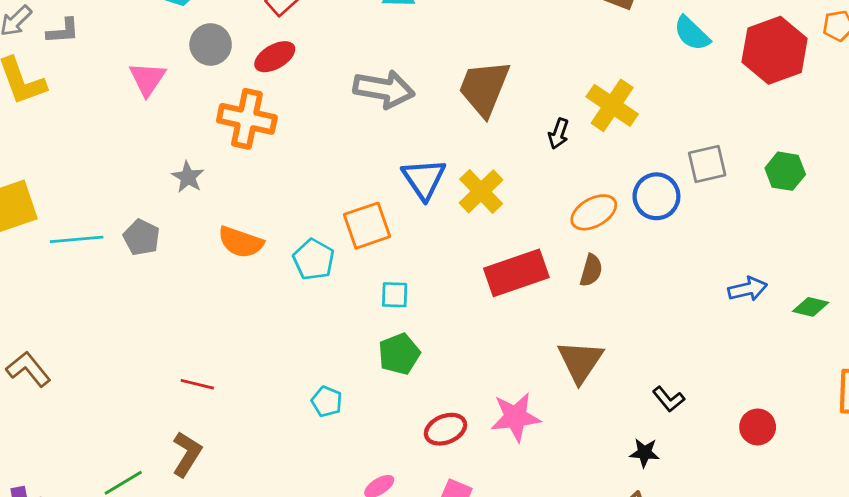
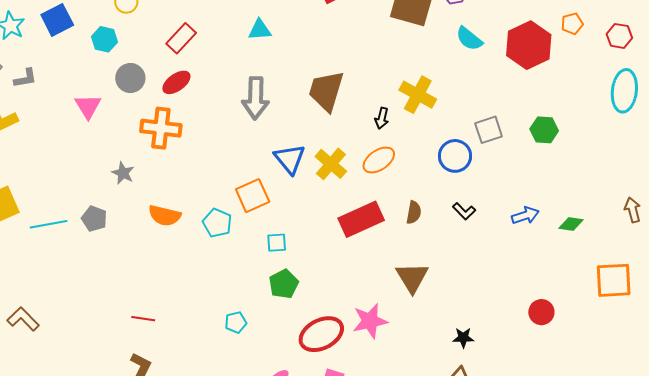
gray arrow: (384, 89) -> (256, 98), turned 87
orange ellipse: (594, 212) -> (379, 160), moved
black L-shape: (669, 399) -> (464, 211), moved
cyan pentagon: (327, 402) -> (236, 322), turned -30
red ellipse: (445, 429) -> (321, 334), size x1.5

